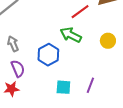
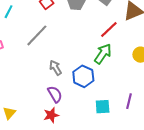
green arrow: (71, 35) -> (103, 54), turned 105
gray arrow: (13, 44) -> (55, 68), moved

